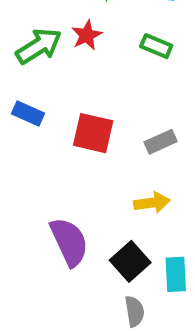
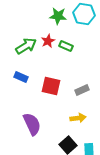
green rectangle: (156, 46) -> (66, 46), moved
purple semicircle: (69, 242) -> (32, 124), moved

